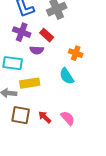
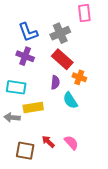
red rectangle: (47, 35) -> (62, 59), moved, size x1.5
purple semicircle: (37, 50) -> (55, 82), moved, turned -88
brown square: (21, 115) -> (25, 151), moved

